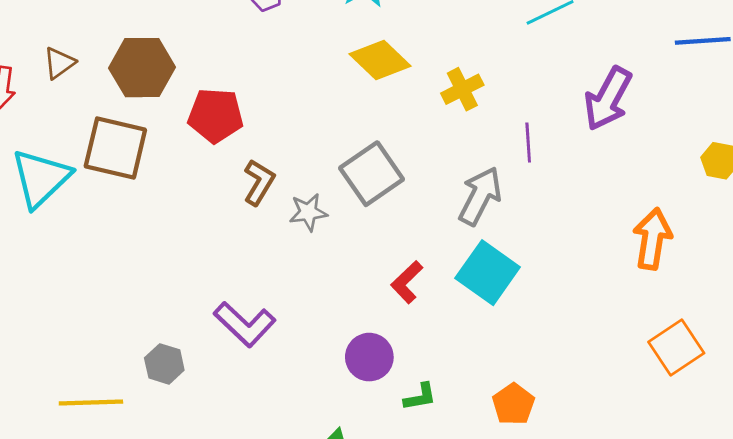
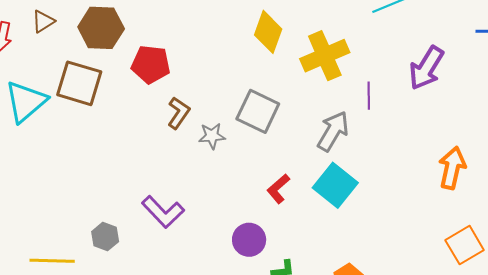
yellow diamond: (380, 60) -> (268, 32), turned 63
yellow cross: (462, 89) -> (325, 56), size x1.6
gray square: (372, 174) -> (258, 111), turned -33

